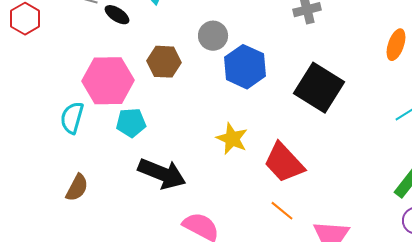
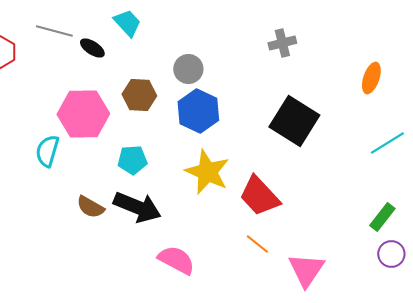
blue hexagon: (245, 67) -> (198, 111), moved
cyan pentagon: (131, 123) -> (132, 160), moved
yellow star: (232, 139) -> (207, 172), size x1.4
brown semicircle: (77, 188) -> (90, 207), moved, turned 92

